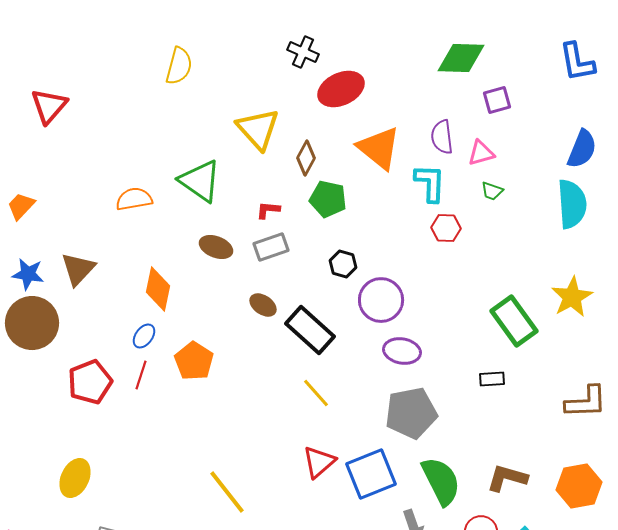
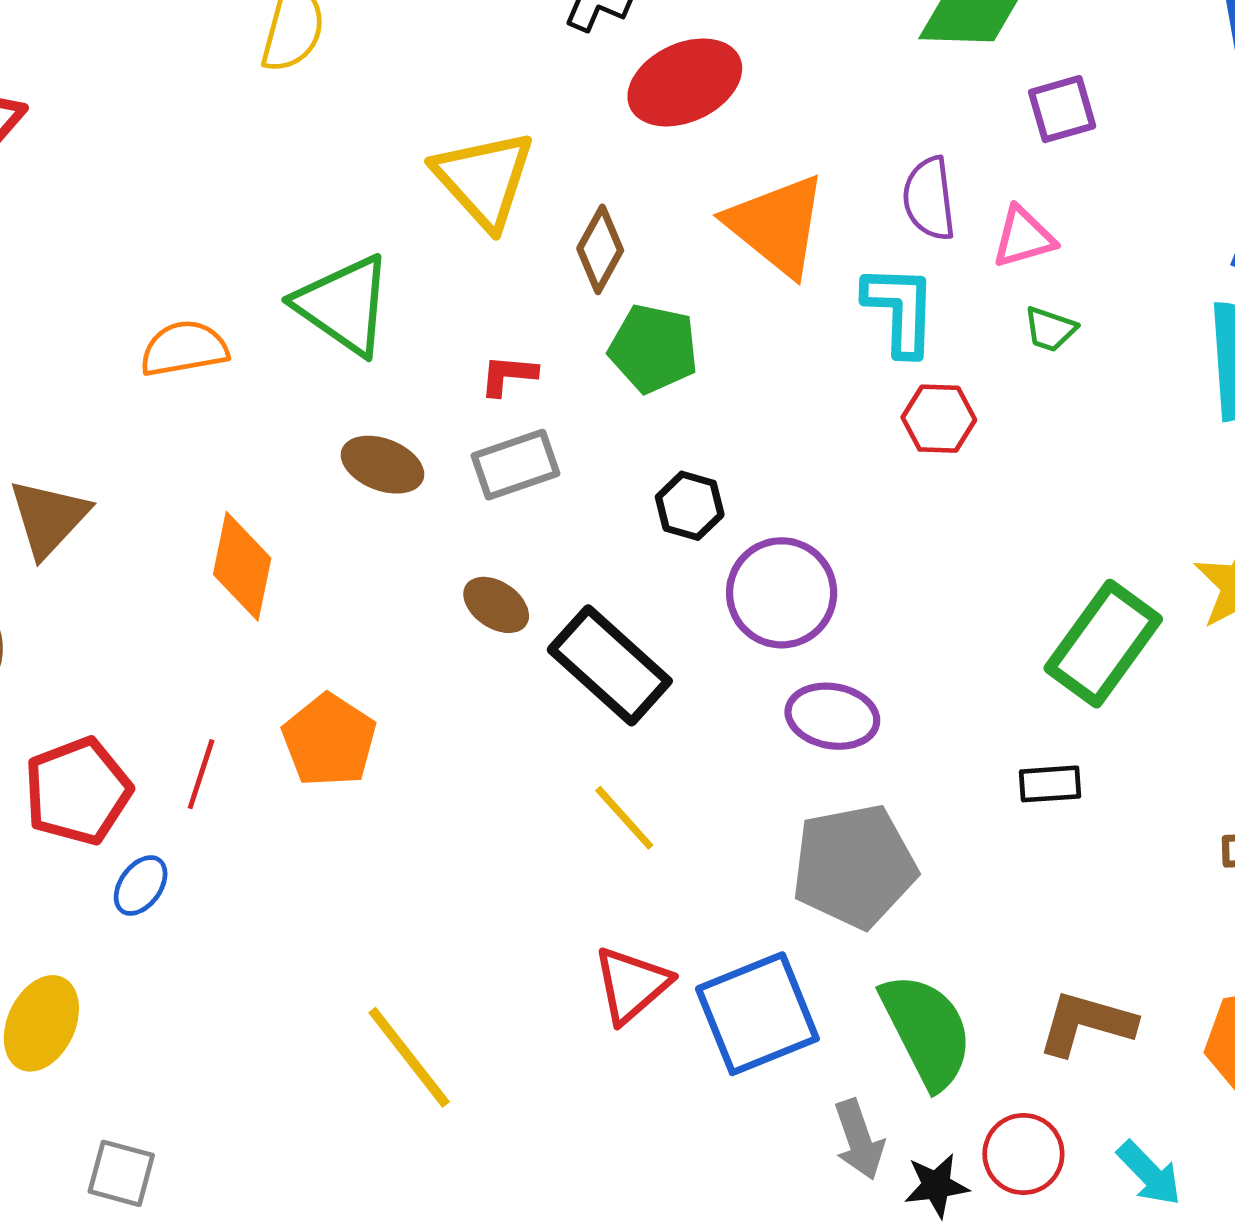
green rectangle: (514, 321) -> (1103, 644), turned 72
blue ellipse: (144, 336) -> (141, 886), moved

